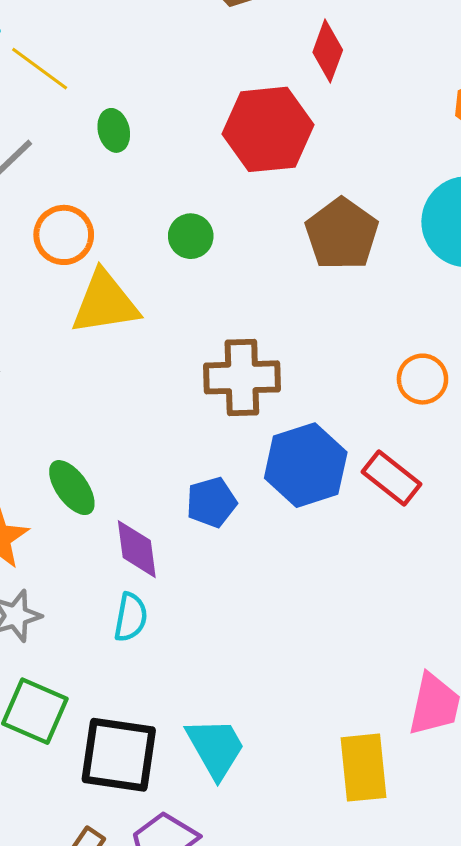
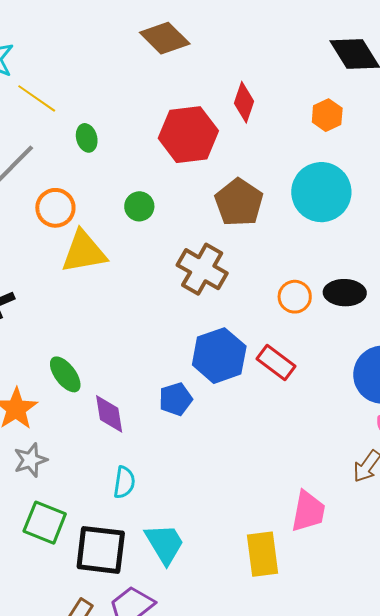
red diamond: (328, 51) -> (244, 102), moved
brown cross: (242, 377) -> (202, 269), moved, turned 33
blue pentagon: (211, 502) -> (176, 399), moved
cyan semicircle: (131, 617) -> (124, 482), moved

